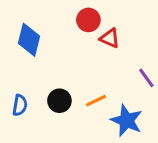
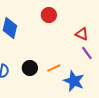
red triangle: (110, 38) -> (82, 34), moved

